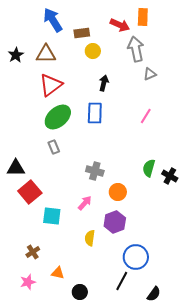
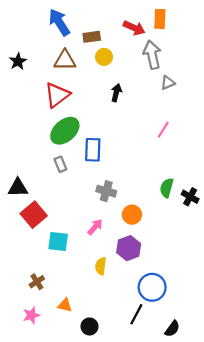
brown triangle: (46, 54) -> (65, 60), moved
blue rectangle: (95, 113) -> (93, 150), moved

